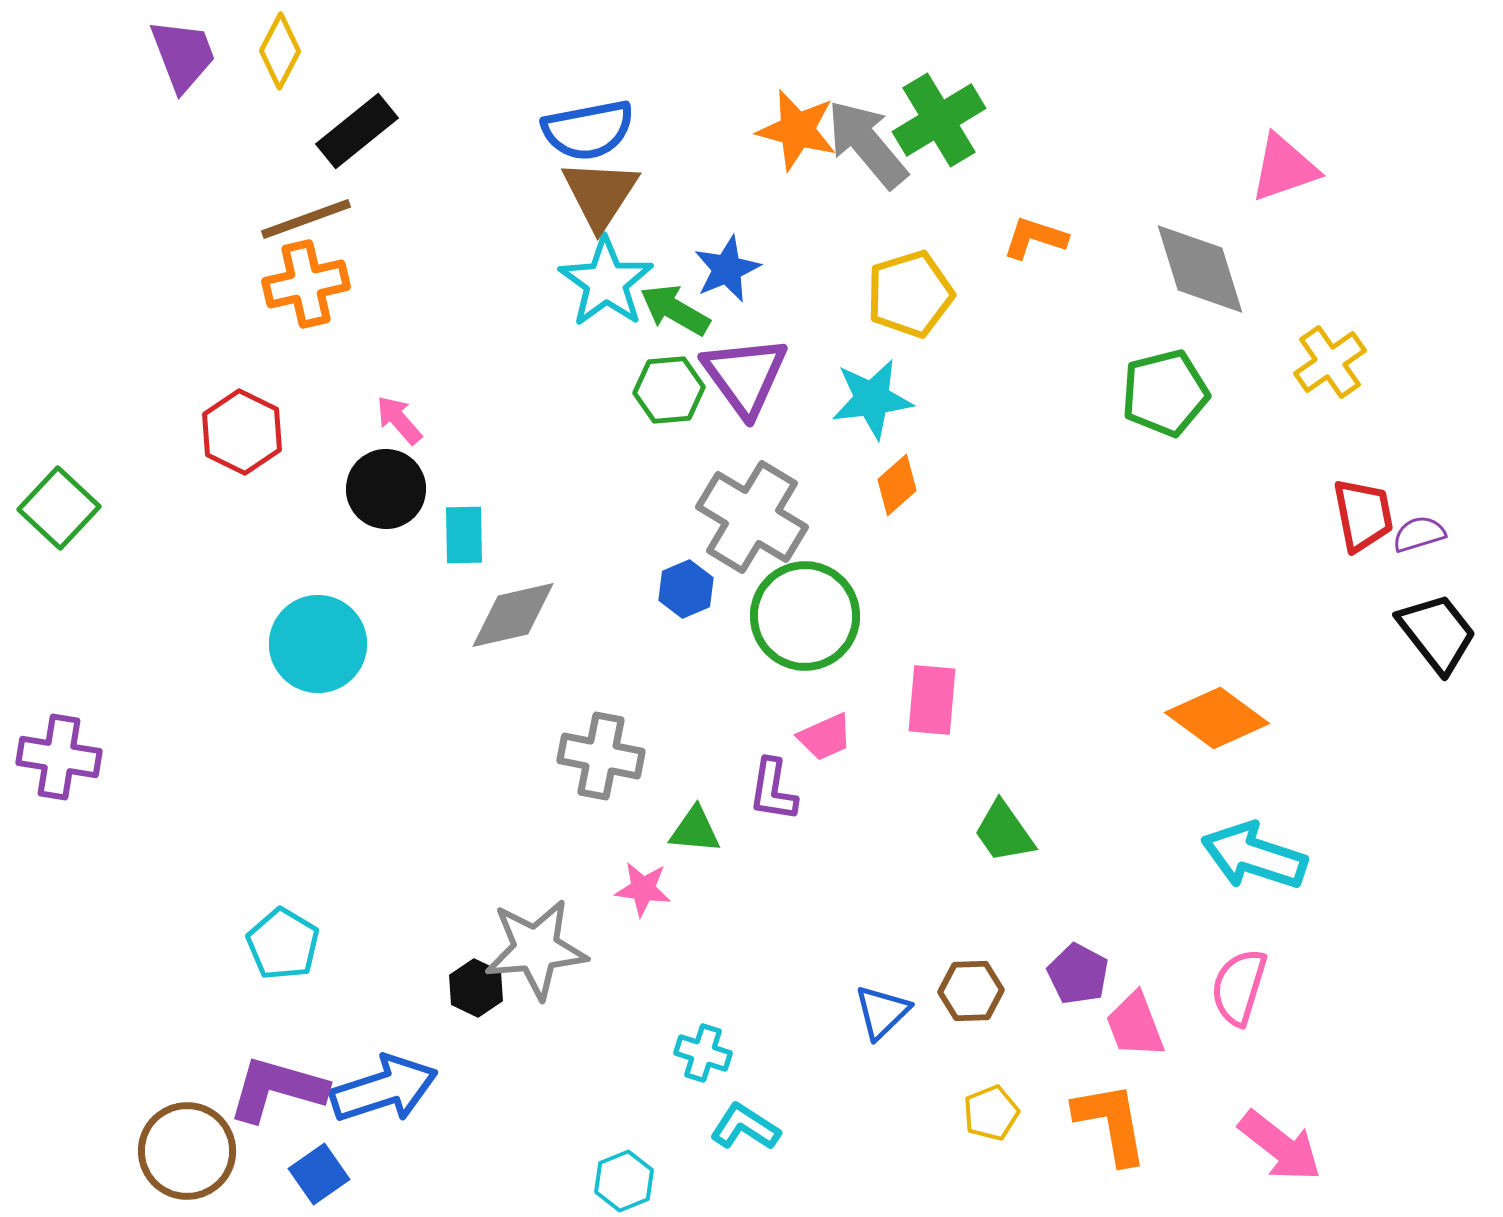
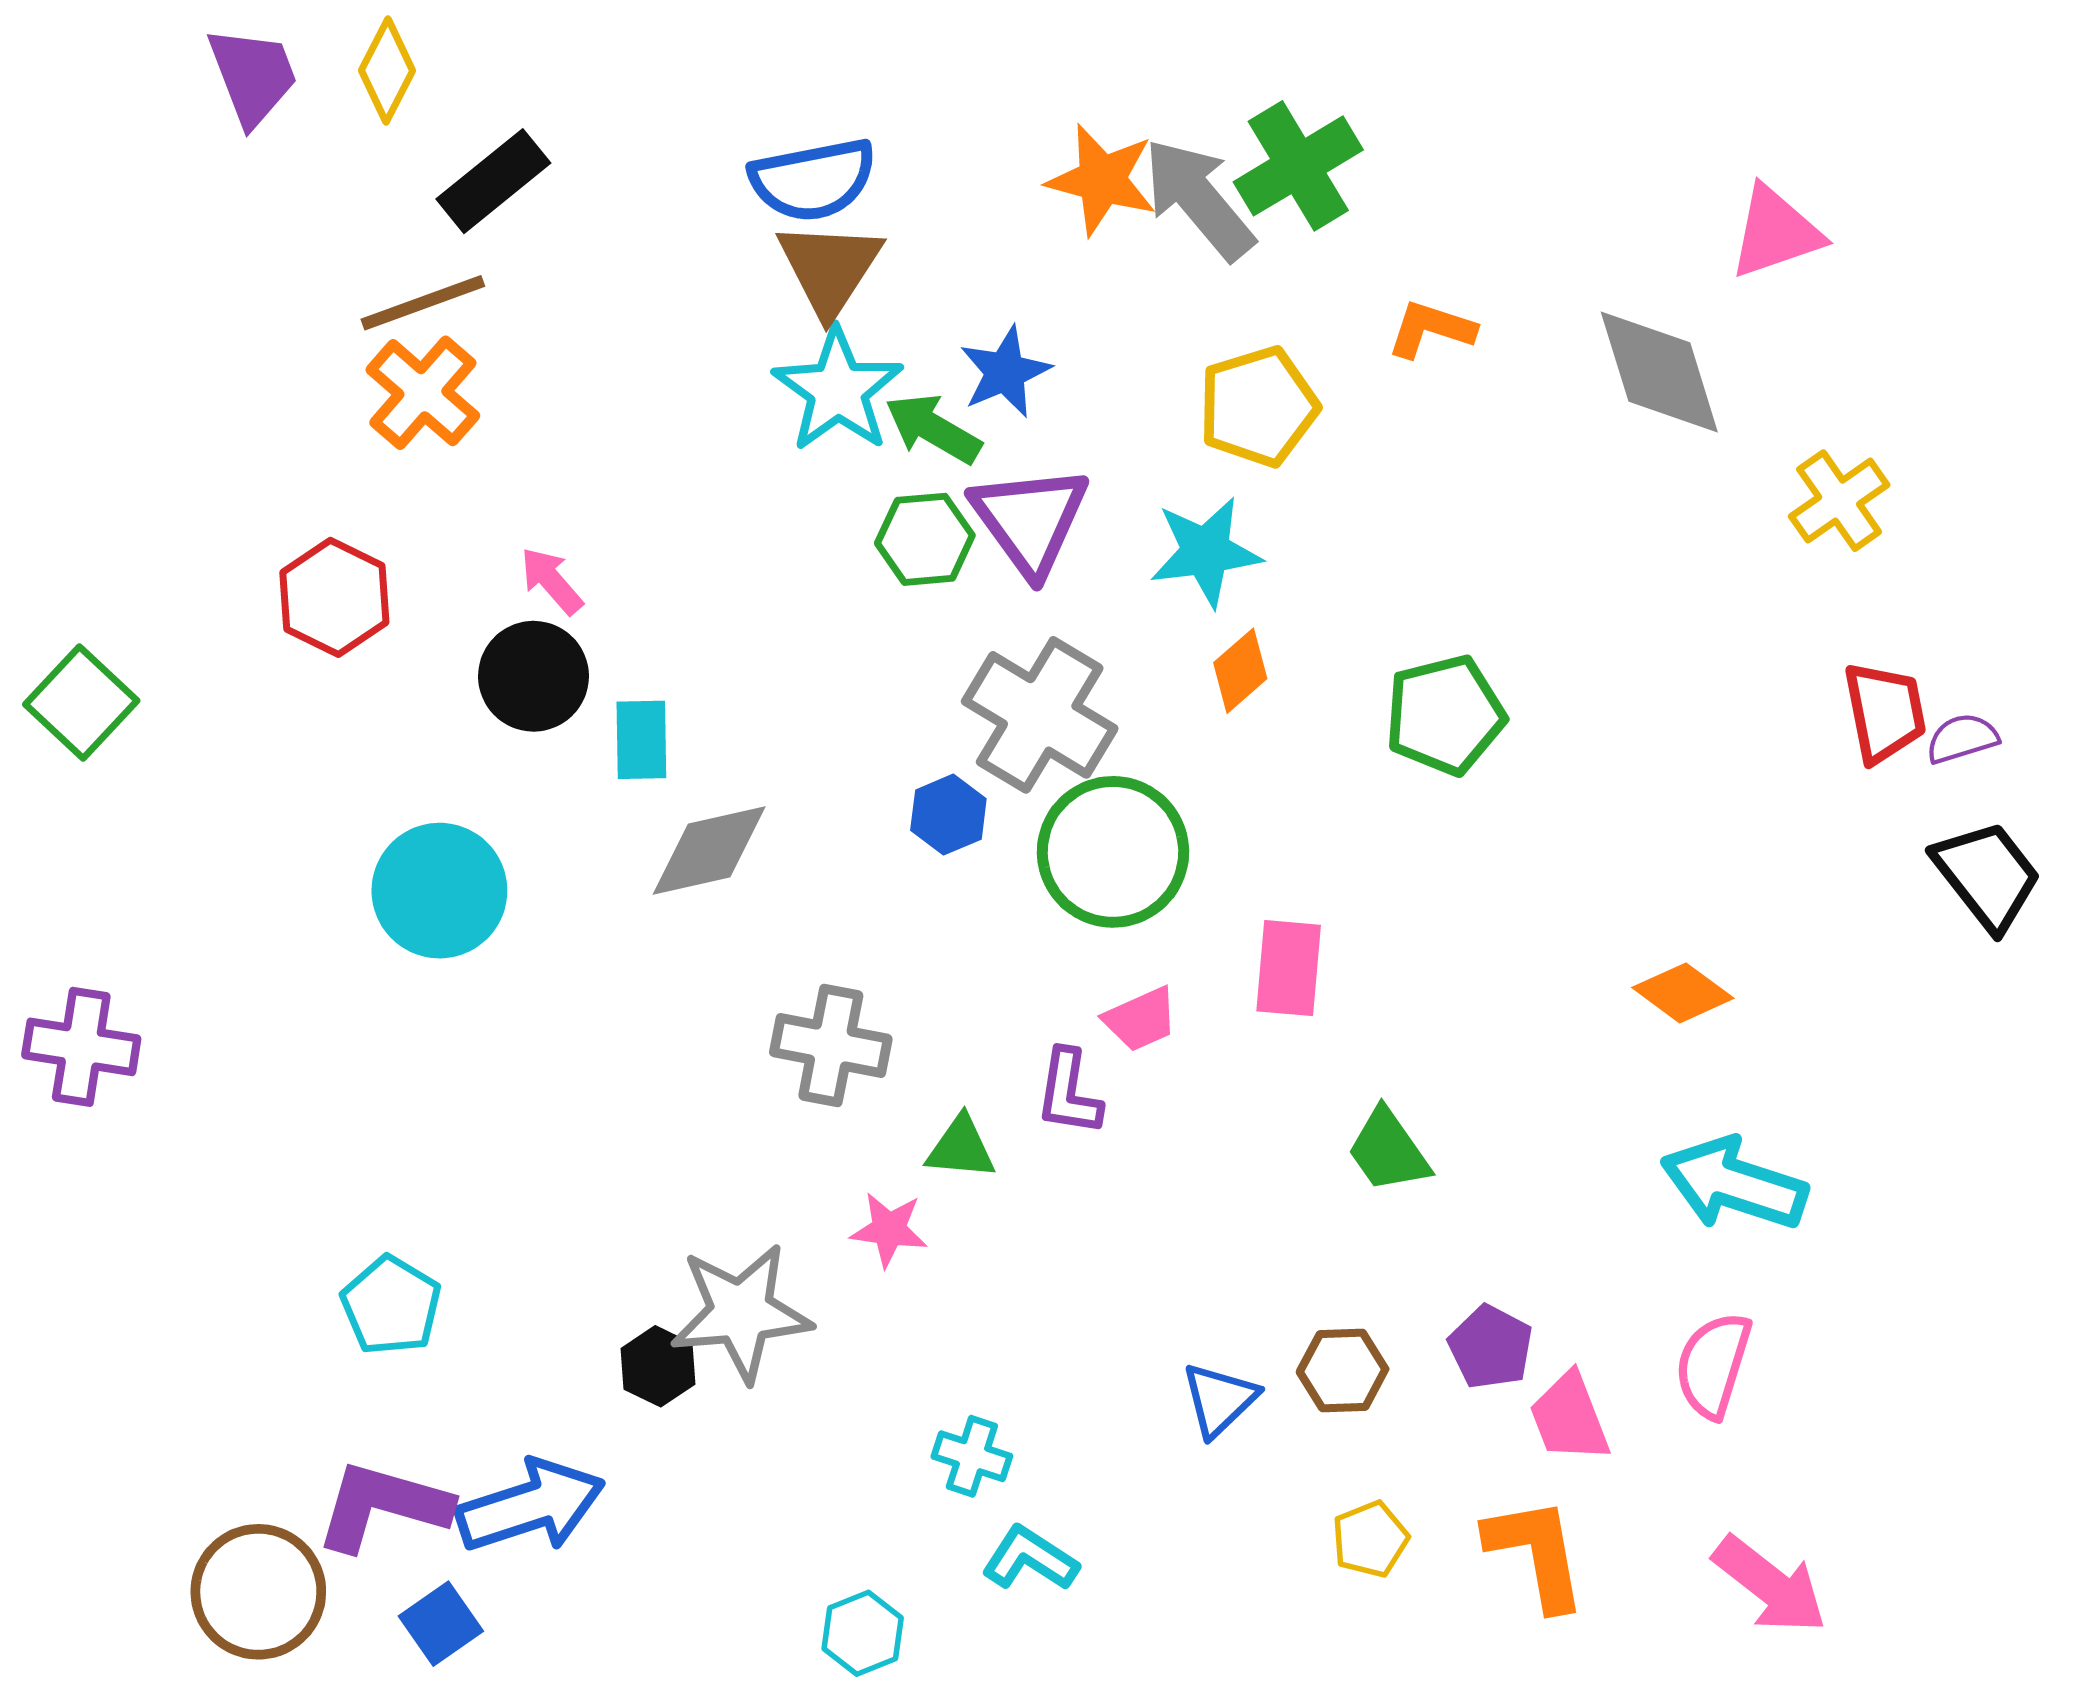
orange cross: (306, 284) -> (423, 393), turned -36
green pentagon: (1165, 393) -> (1445, 715), moved
orange diamond: (1217, 718) -> (1683, 993), size x0.7

